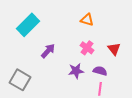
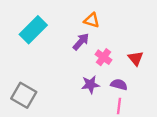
orange triangle: (87, 20) -> (92, 20), moved
purple arrow: (48, 51) -> (81, 42), moved

